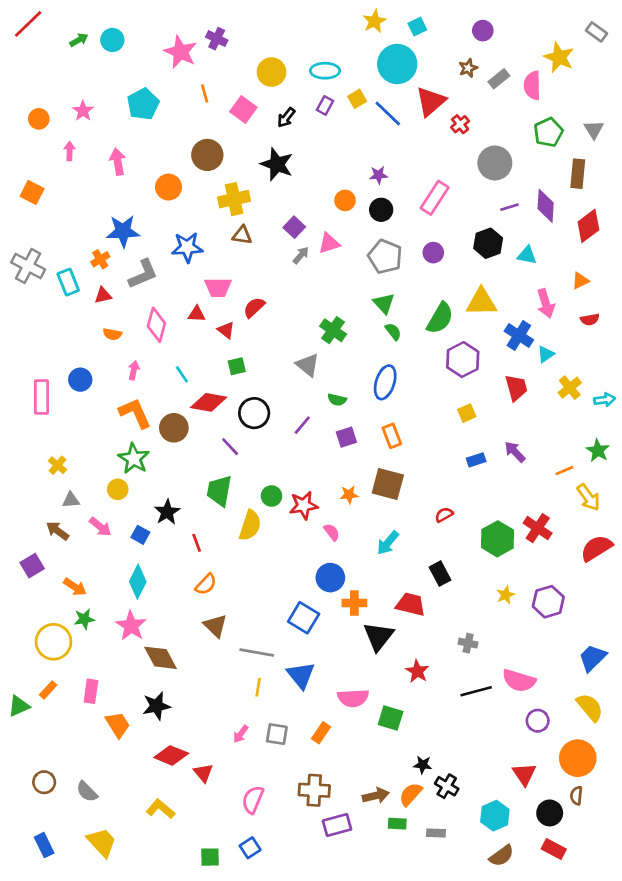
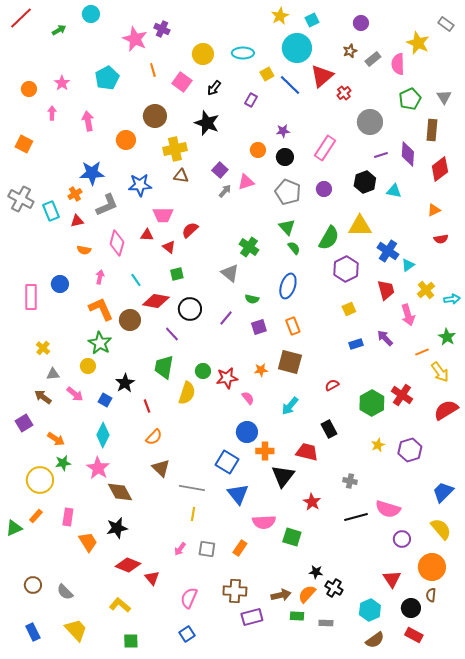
cyan circle: (112, 40) -> (91, 14), moved
purple rectangle: (325, 105) -> (251, 100), moved
pink arrow: (546, 303) -> (408, 315), moved
blue triangle: (301, 675) -> (238, 494), moved
green square: (210, 857) -> (131, 641), moved

